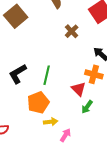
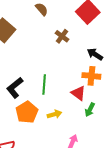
orange pentagon: (38, 103) -> (27, 112), moved
yellow arrow: (51, 122) -> (54, 114), moved

